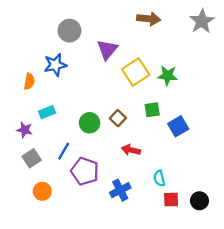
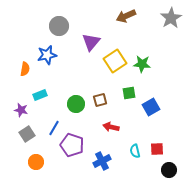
brown arrow: (149, 19) -> (126, 16), turned 150
brown square: (118, 118) -> (100, 100), turned 32
red square: (171, 200) -> (157, 149), moved

